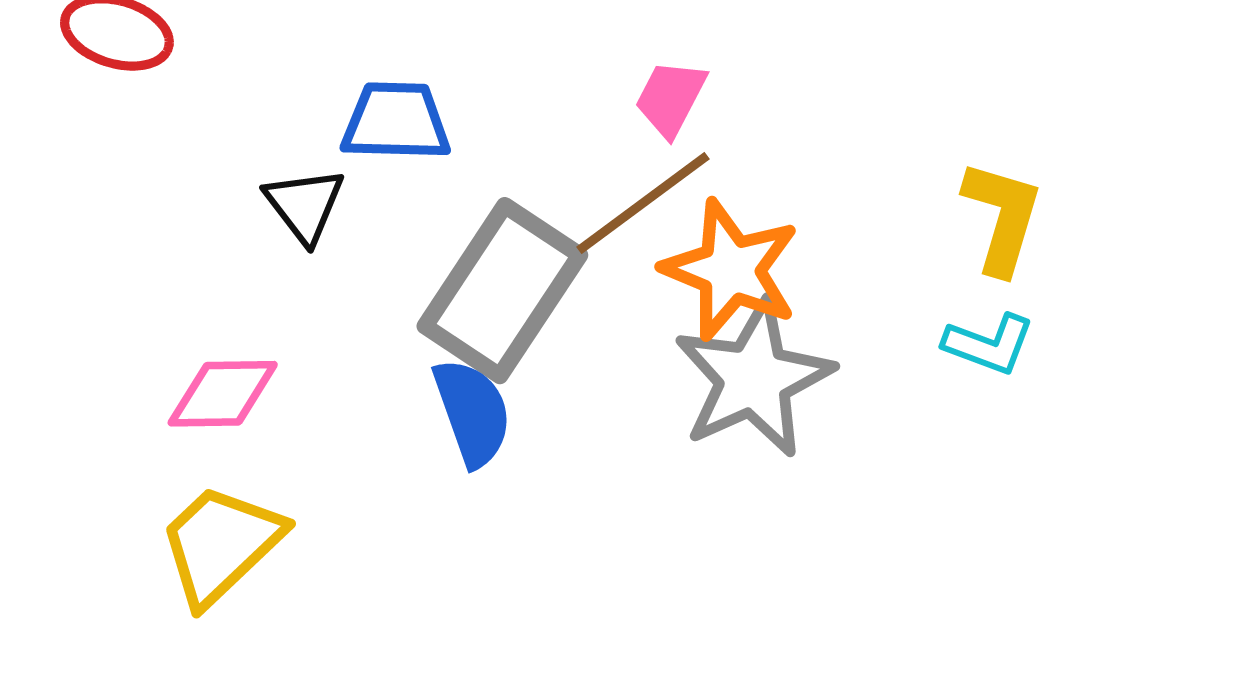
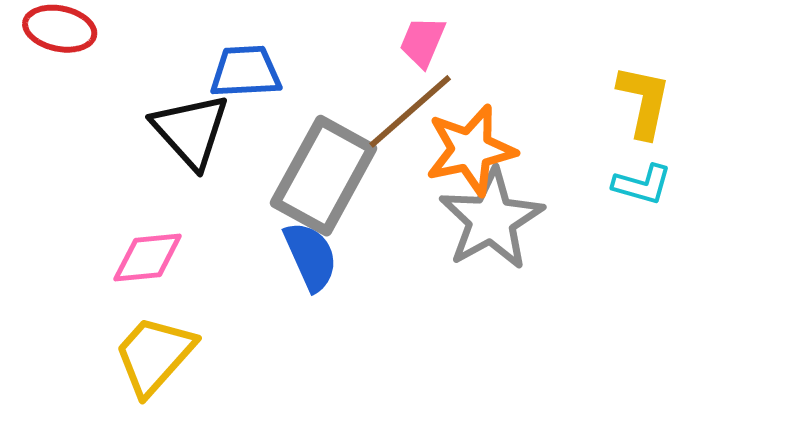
black triangle: (305, 205) -> (191, 131), size x1.5
orange star: (731, 270) -> (471, 150), turned -30

